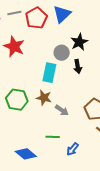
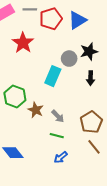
black arrow: (78, 66) -> (91, 78), moved
brown star: (44, 98) -> (36, 110), moved
green line: (53, 137) -> (57, 136), moved

